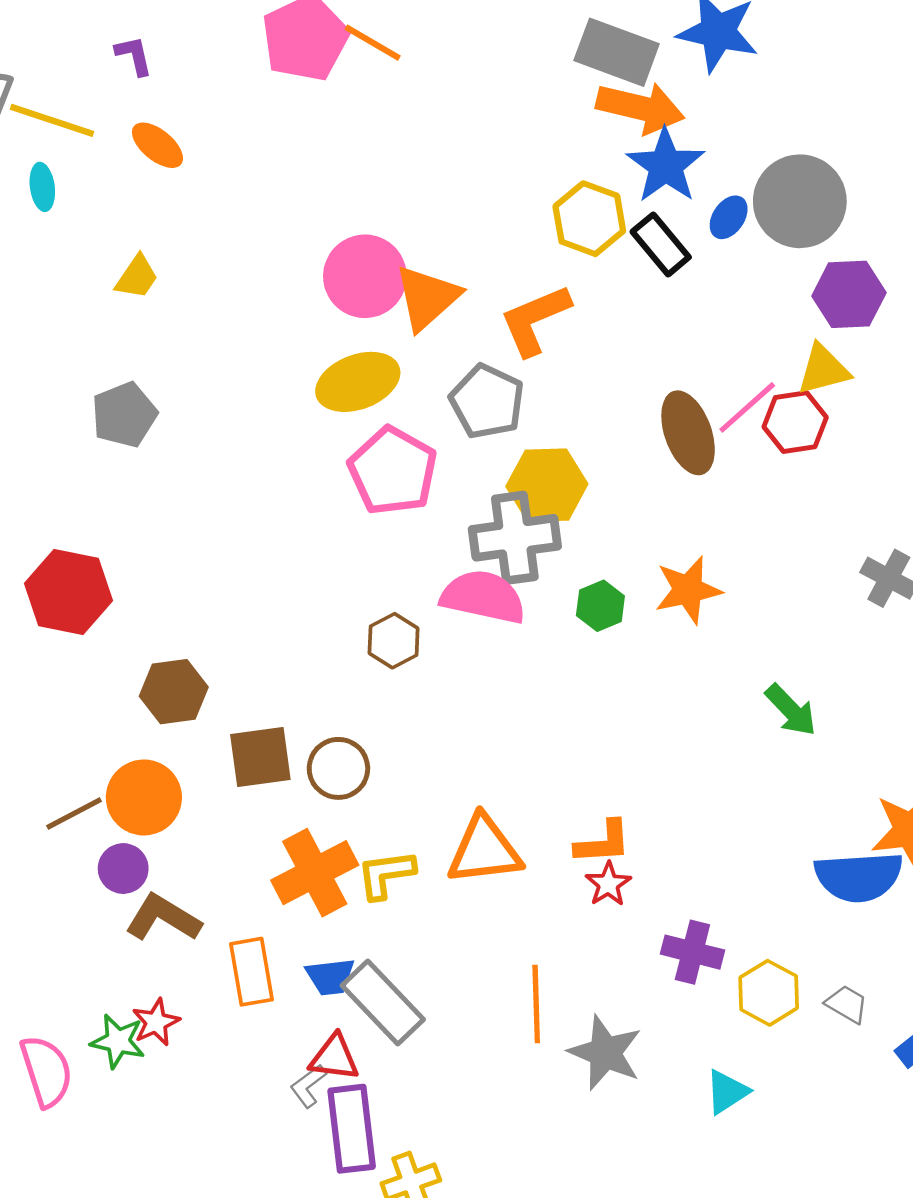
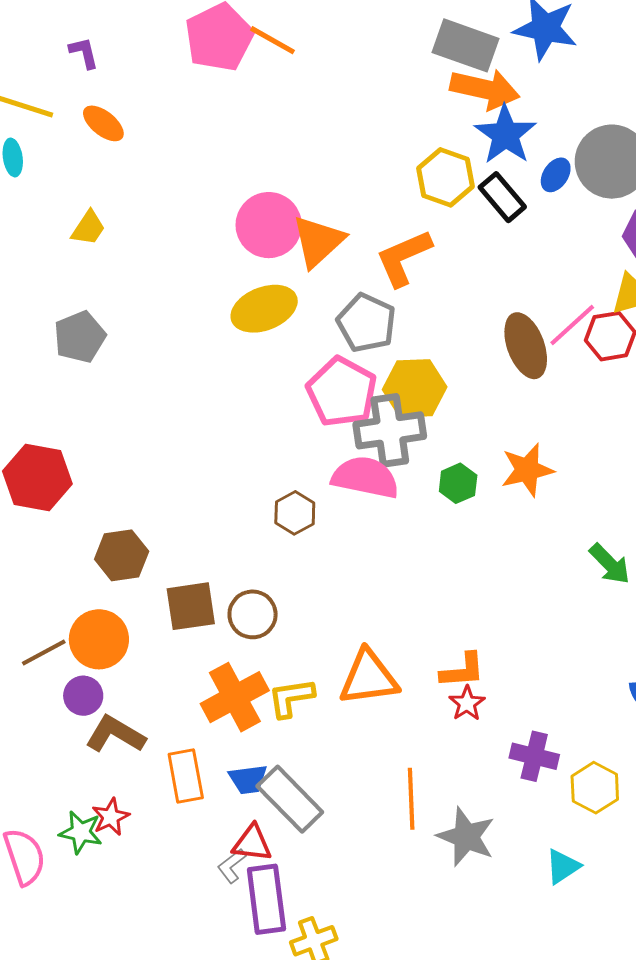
pink pentagon: (393, 471) -> (342, 392), moved

